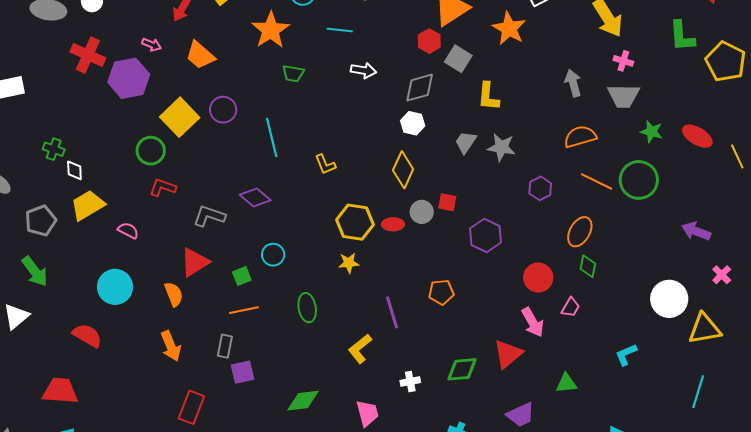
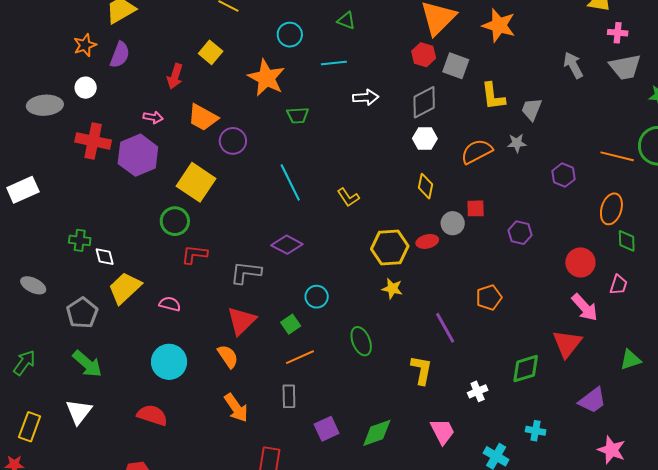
purple circle: (223, 110) -> (233, 141), moved
orange semicircle: (580, 137) -> (477, 152), moved
gray trapezoid: (466, 142) -> (532, 109), moved
gray star: (501, 147) -> (517, 143), size x0.7
yellow diamond: (403, 170) -> (425, 186), size x0.7
purple hexagon: (485, 235) -> (520, 233), size x0.7
yellow star: (349, 263) -> (392, 289), turned 30
yellow L-shape: (360, 349) -> (421, 370), turned 152
purple square: (242, 372) -> (327, 429), moved

